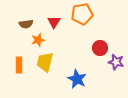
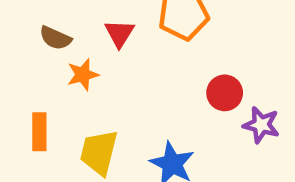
brown semicircle: (26, 24) -> (55, 38), turned 32
yellow trapezoid: (45, 62) -> (99, 152), moved

